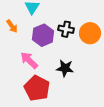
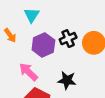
black cross: (66, 29) -> (68, 39), turned -35

